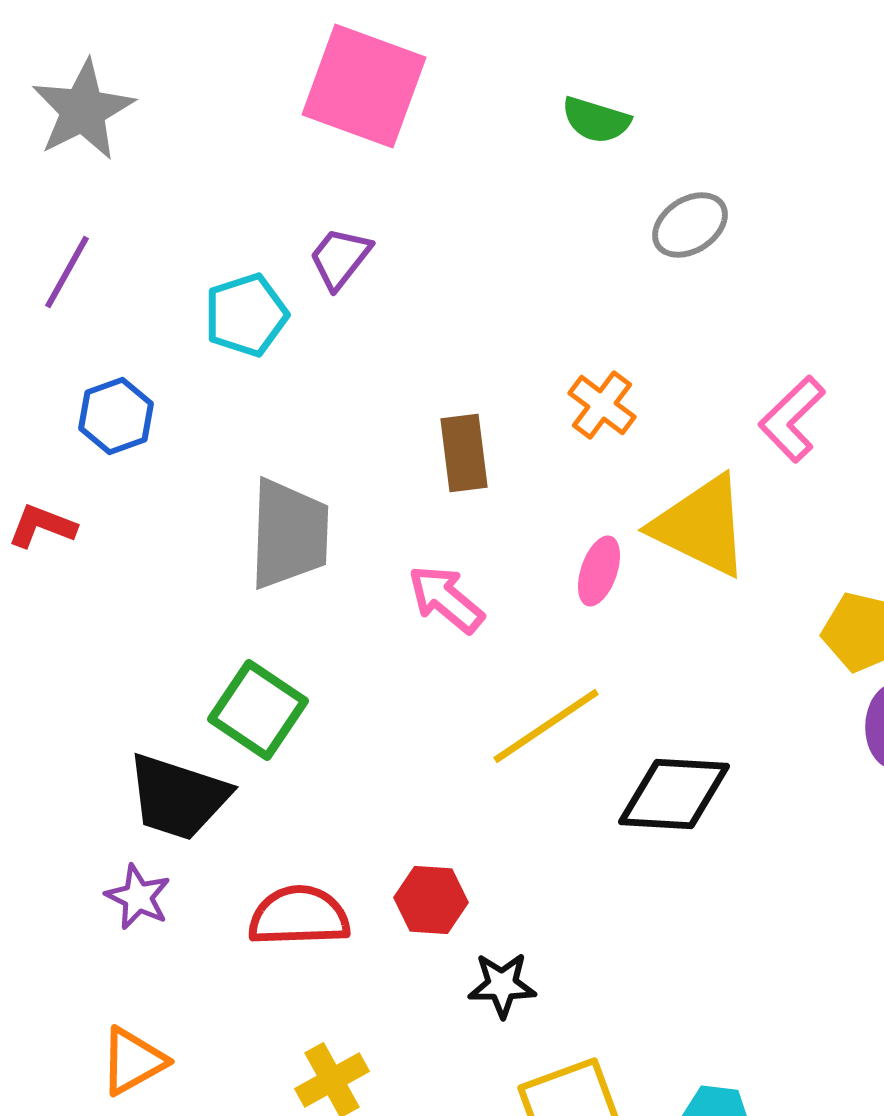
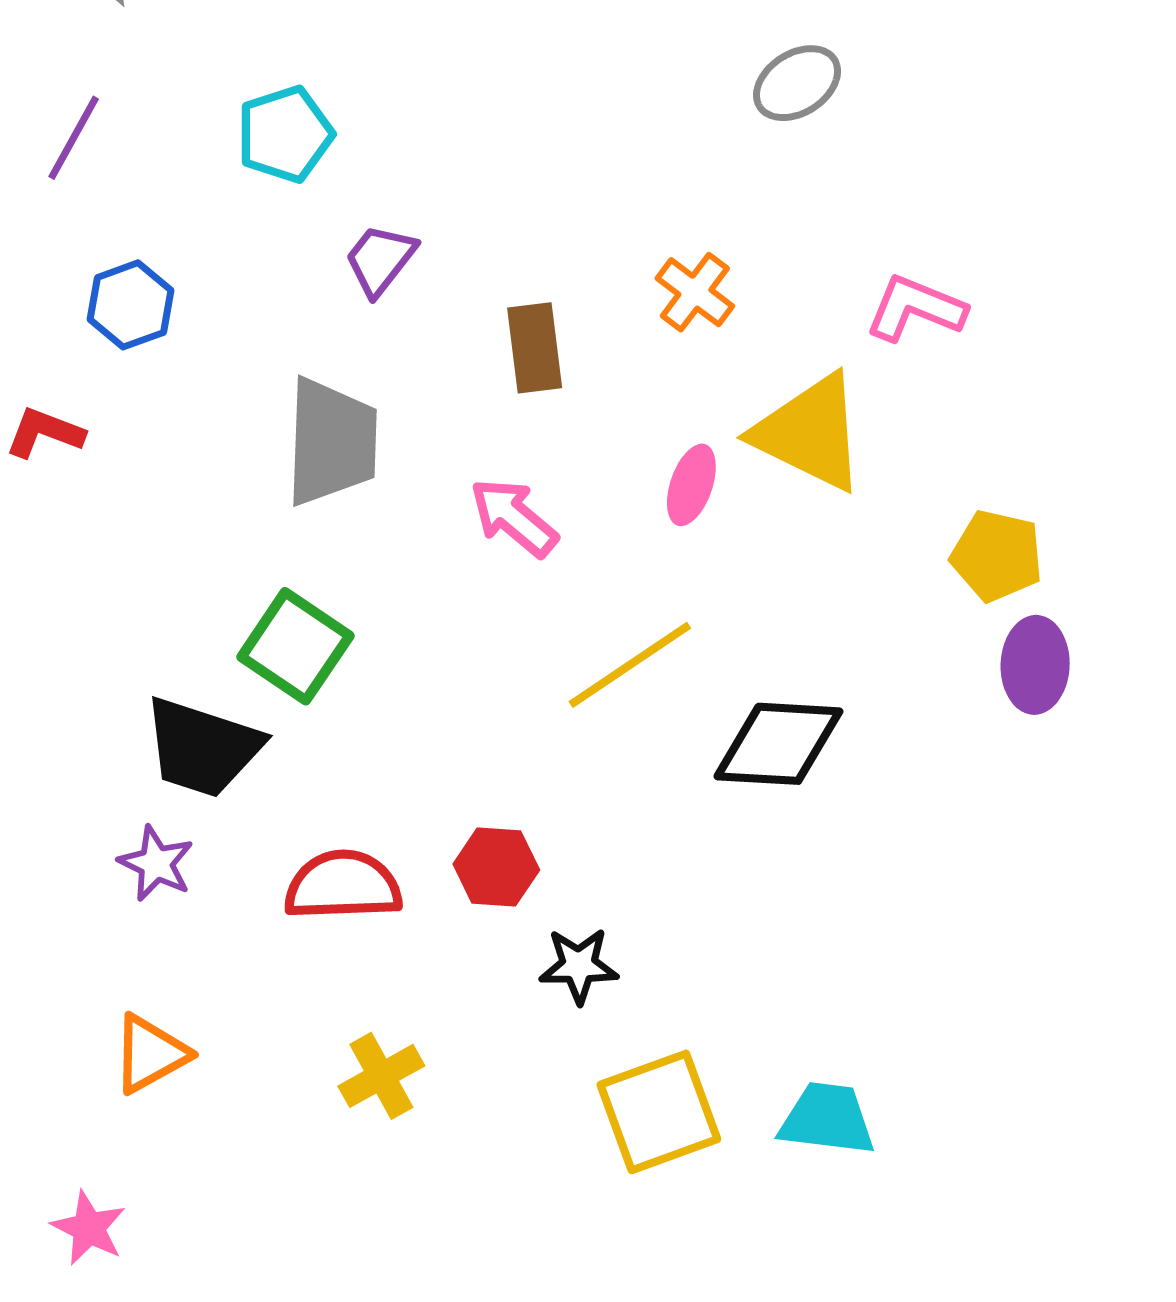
purple trapezoid: (340, 258) -> (380, 260), moved
cyan pentagon: (246, 315) -> (285, 134), moved
pink L-shape: (792, 419) -> (915, 308), turned 66

